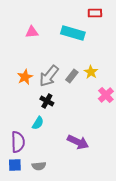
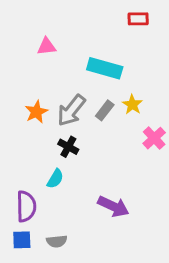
cyan rectangle: (73, 33) -> (105, 68), moved

